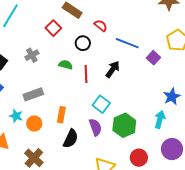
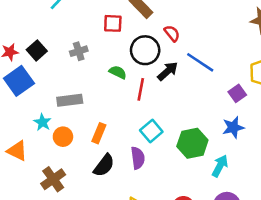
red square: (53, 28) -> (113, 23), turned 35
black circle: (83, 43) -> (145, 50), size x1.5
purple square: (153, 58) -> (237, 93), moved
black arrow: (113, 69) -> (168, 71), moved
blue star: (172, 97) -> (233, 127), moved
green hexagon: (124, 125) -> (192, 143), moved

